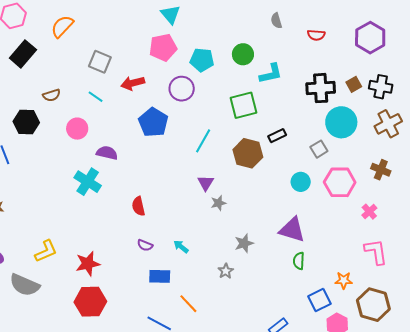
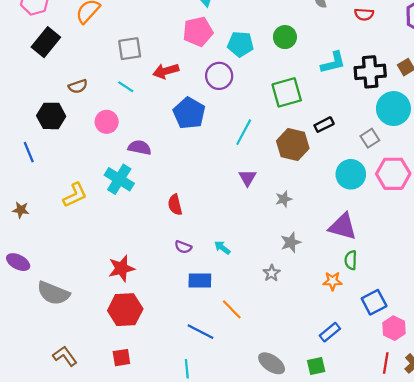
gray square: (100, 62) -> (130, 49), turned -30
cyan L-shape: (271, 74) -> (333, 63), moved
cyan circle: (301, 182) -> (351, 174), size x1.4
gray star: (218, 203) -> (284, 199), moved
yellow L-shape: (46, 251) -> (75, 195), moved
orange star: (344, 280) -> (333, 281), moved

